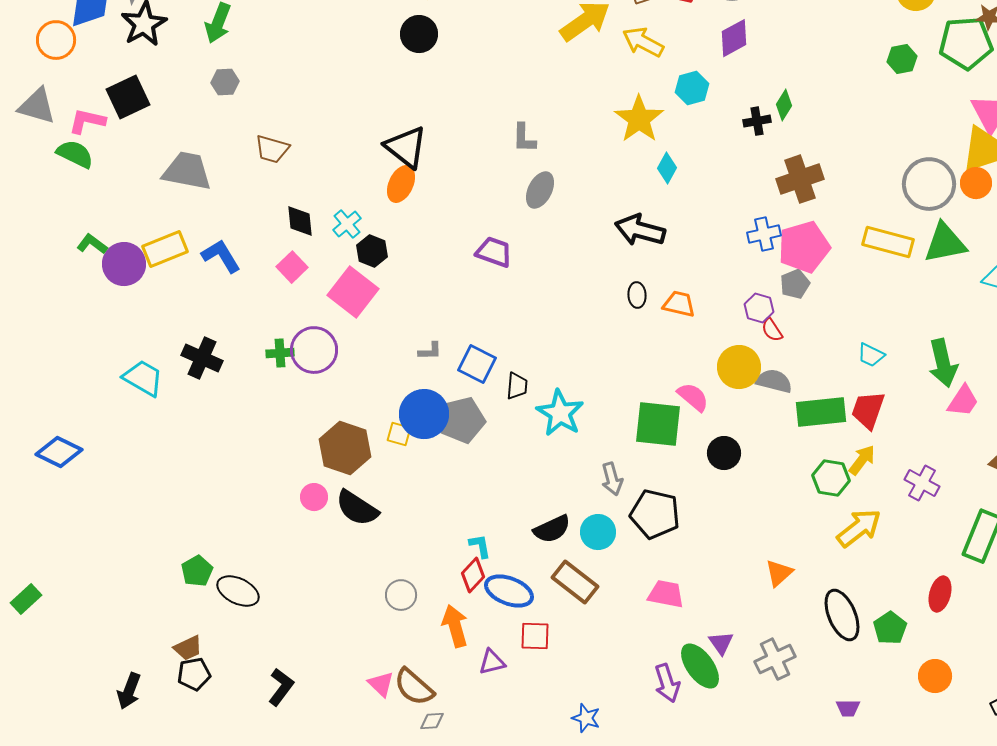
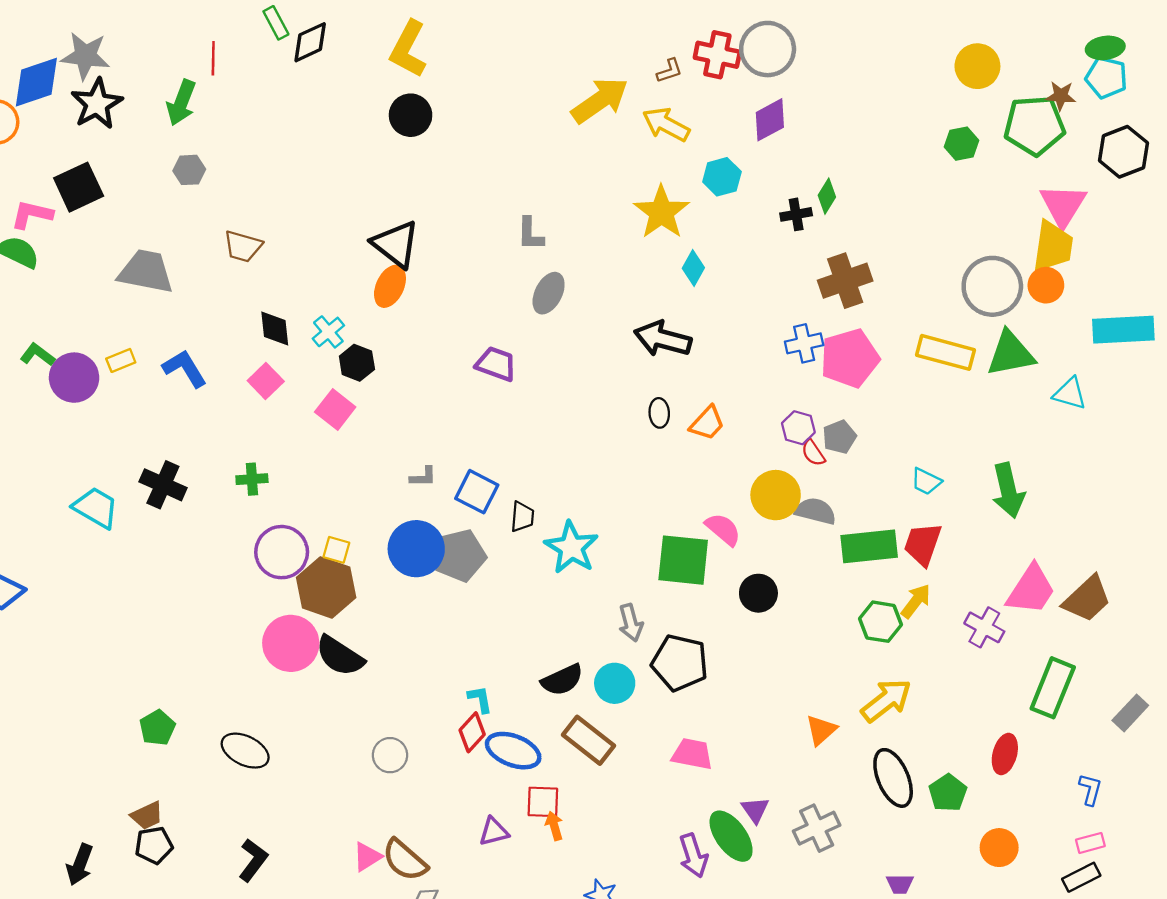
yellow rectangle: (165, 249) -> (121, 360), size x0.6
gray pentagon: (795, 284) -> (839, 437), moved
pink square: (353, 292) -> (335, 410), size x0.7
orange trapezoid: (679, 304) -> (707, 423), turned 120
purple circle: (314, 350) -> (282, 552), moved
pink trapezoid: (963, 401) -> (1031, 590), moved, size x1.4
yellow square: (399, 434) -> (336, 550), moved
pink circle: (314, 497) -> (291, 643), size x1.8
yellow arrow: (859, 528) -> (886, 700), moved
black ellipse: (238, 591) -> (245, 751), moved
orange arrow: (455, 626) -> (554, 826), moved, size x0.6
pink triangle: (381, 684) -> (367, 857), turned 44

